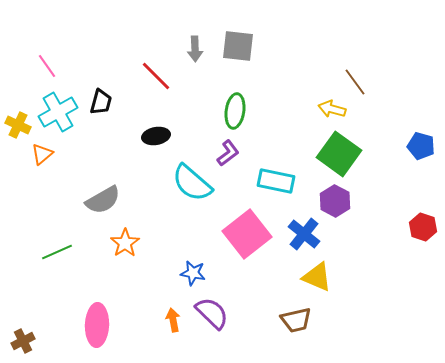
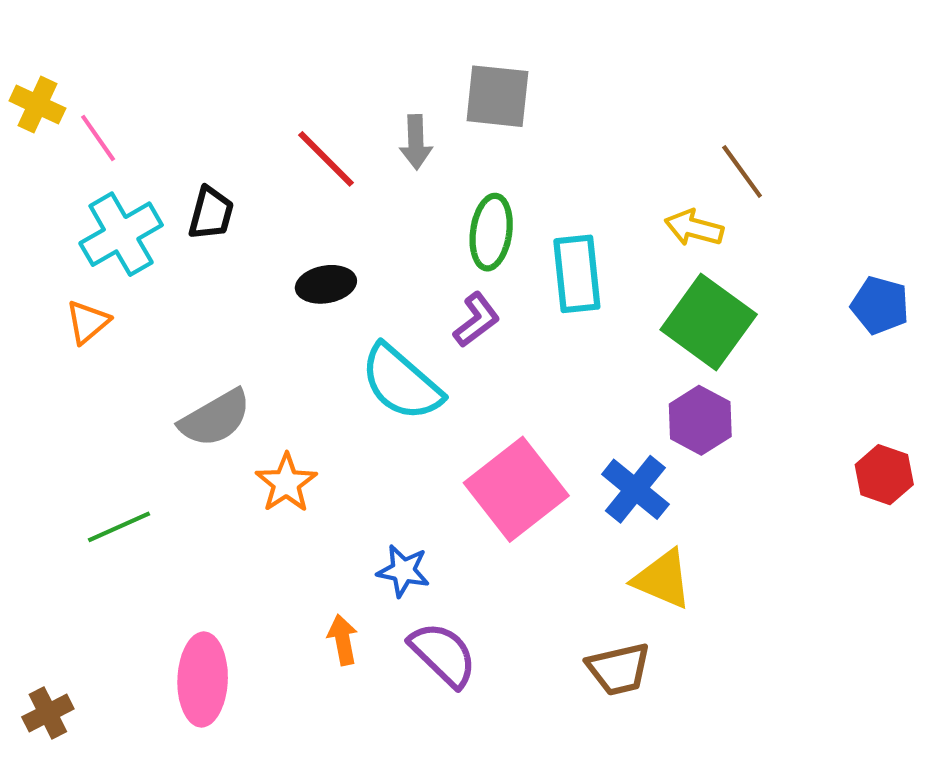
gray arrow: (195, 49) -> (416, 142), moved
yellow cross: (18, 125) -> (37, 105), moved
cyan rectangle: (276, 181) -> (577, 274), moved, turned 72
orange star: (125, 243) -> (286, 483), moved
orange arrow: (173, 320) -> (343, 640), moved

